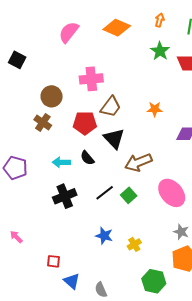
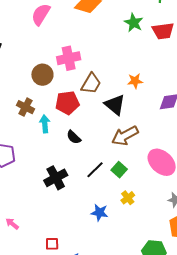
brown circle: (52, 96) -> (42, 75), moved
black triangle: (114, 139) -> (115, 105), moved
cyan arrow: (61, 162) -> (45, 124), moved, turned 90
yellow cross: (134, 244) -> (128, 198), moved

